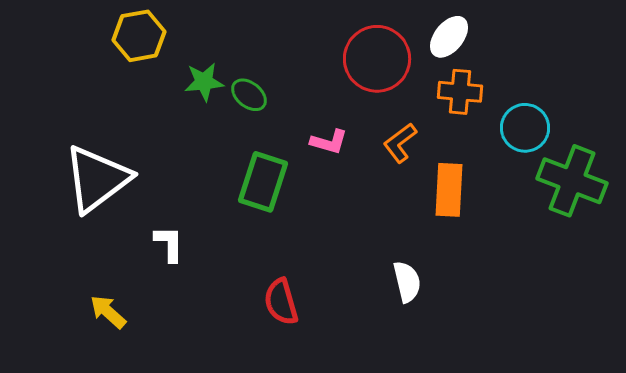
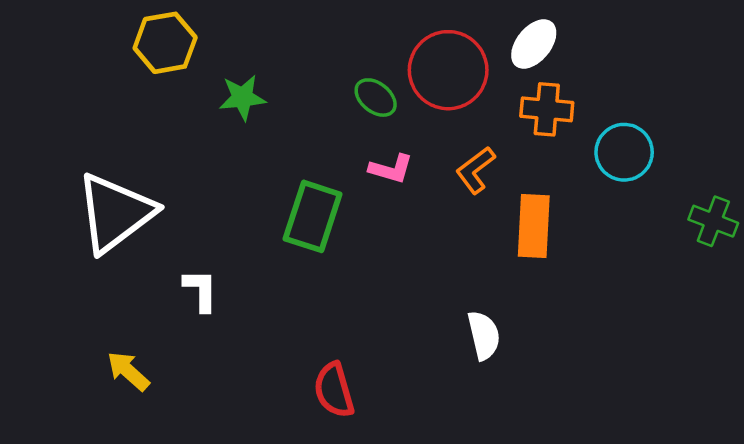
green ellipse: (249, 95) -> (376, 98), moved
green cross: (572, 181) -> (713, 221), moved, size x0.6
red semicircle: (281, 302) -> (334, 390), moved

